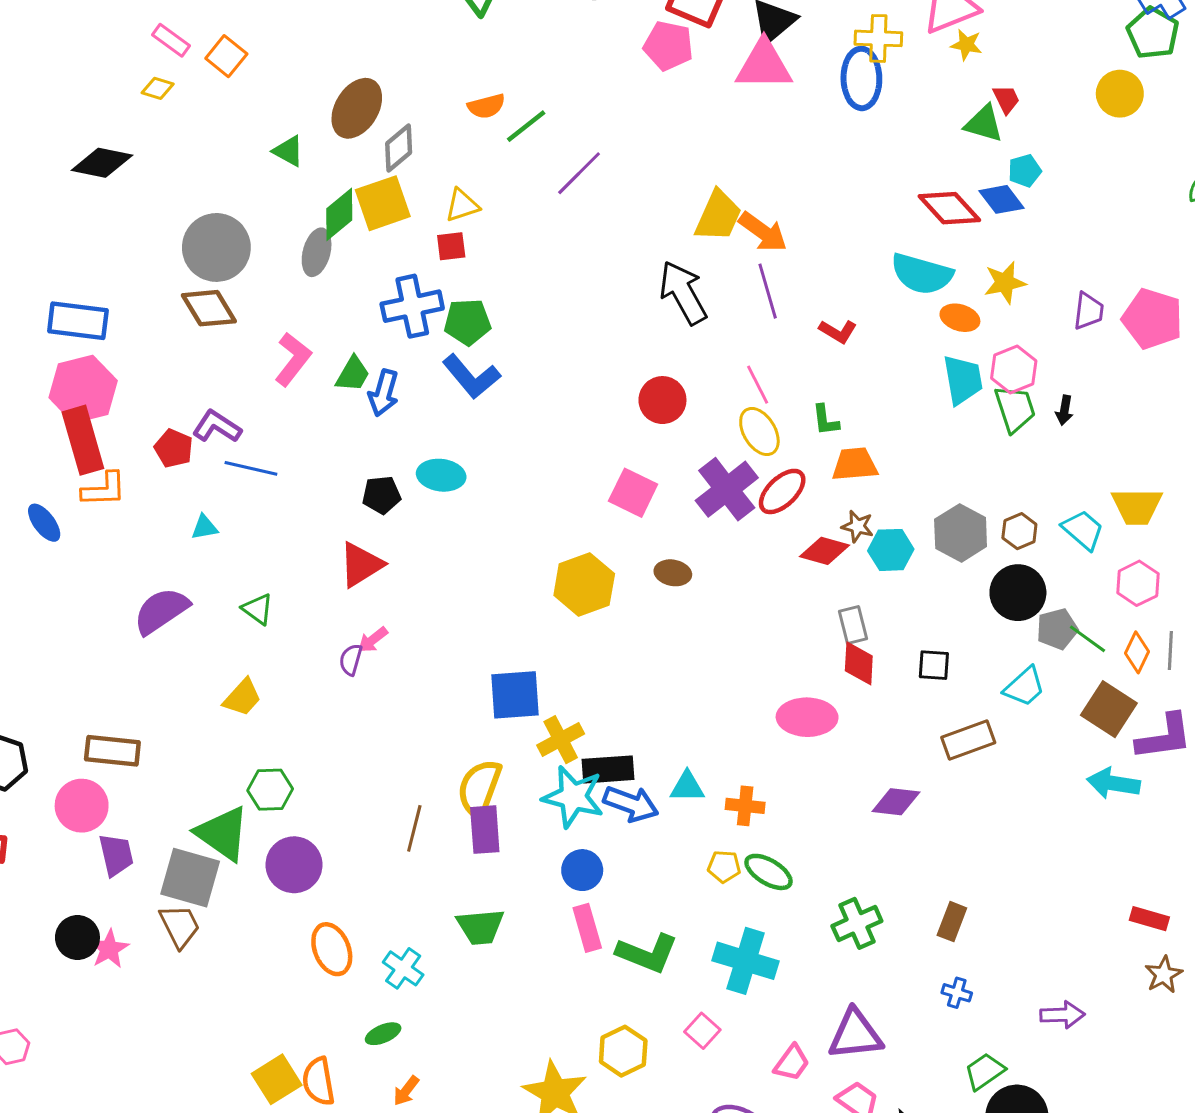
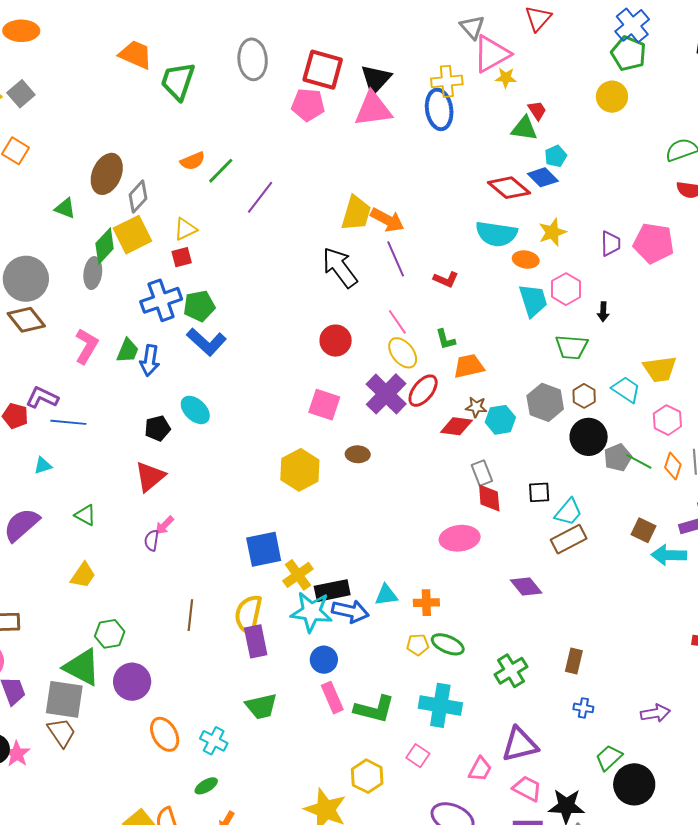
green trapezoid: (1015, 409) -> (572, 347), moved, turned 120
cyan ellipse: (441, 475) -> (195, 410), turned 44
cyan trapezoid: (1024, 687) -> (568, 512), moved
brown square: (1109, 709) -> (644, 530), moved, size x0.7
purple diamond: (896, 802) -> (526, 587), turned 52
brown line: (414, 828) -> (190, 615), moved

